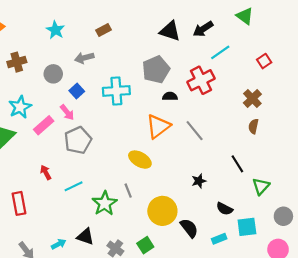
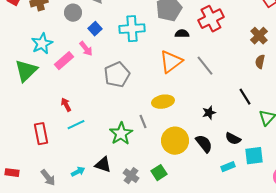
gray pentagon: (78, 140) -> (117, 75), moved
yellow ellipse: (140, 160) -> (163, 102), moved, turned -40
cyan line: (74, 186) -> (76, 125), moved
black semicircle: (189, 228) -> (204, 144), moved

